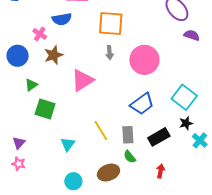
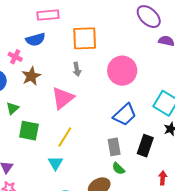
gray arrow: (110, 53) -> (77, 69), moved
yellow line: (101, 130) -> (65, 137), moved, turned 70
black rectangle: (159, 137) -> (145, 146), turned -35
red arrow: (161, 171) -> (163, 178), moved

